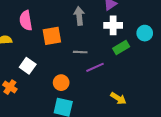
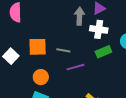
gray arrow: (79, 16) -> (79, 16), moved
orange square: (52, 36) -> (38, 47), moved

